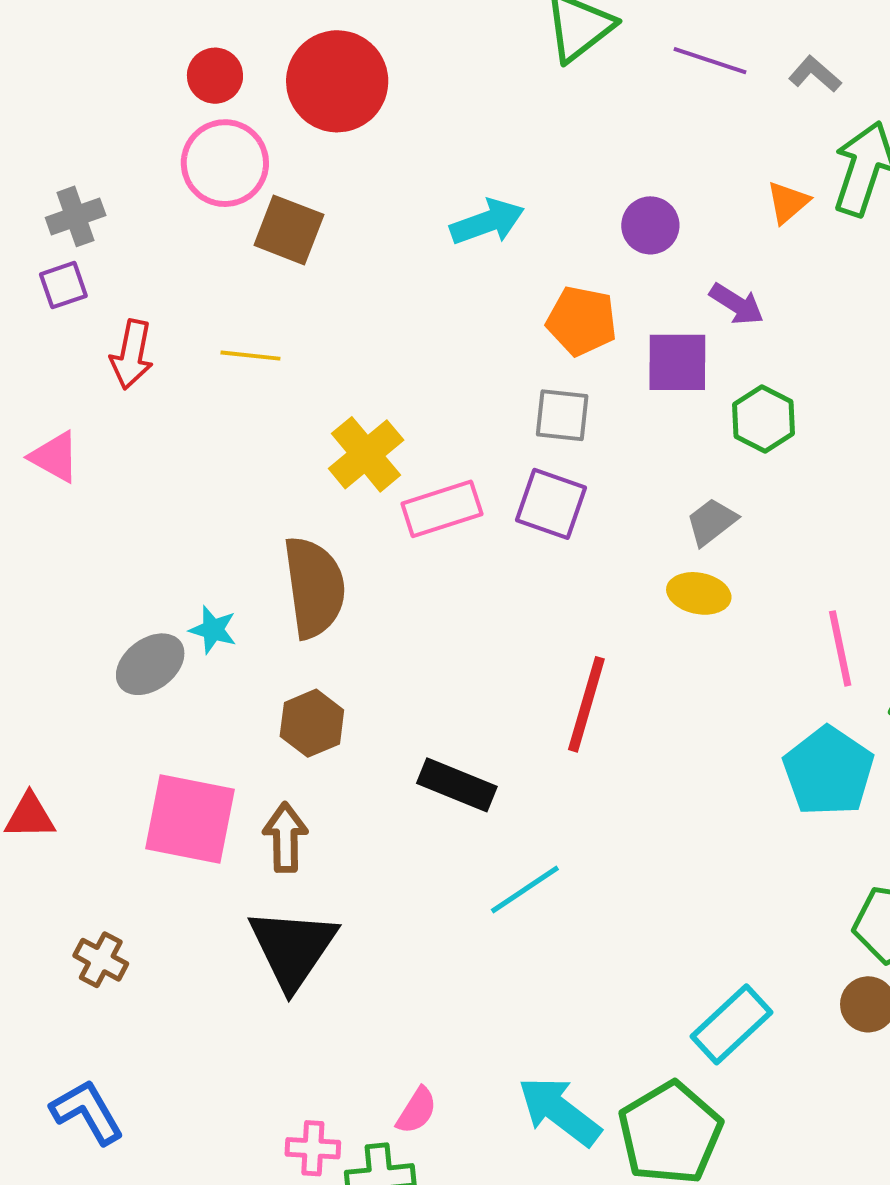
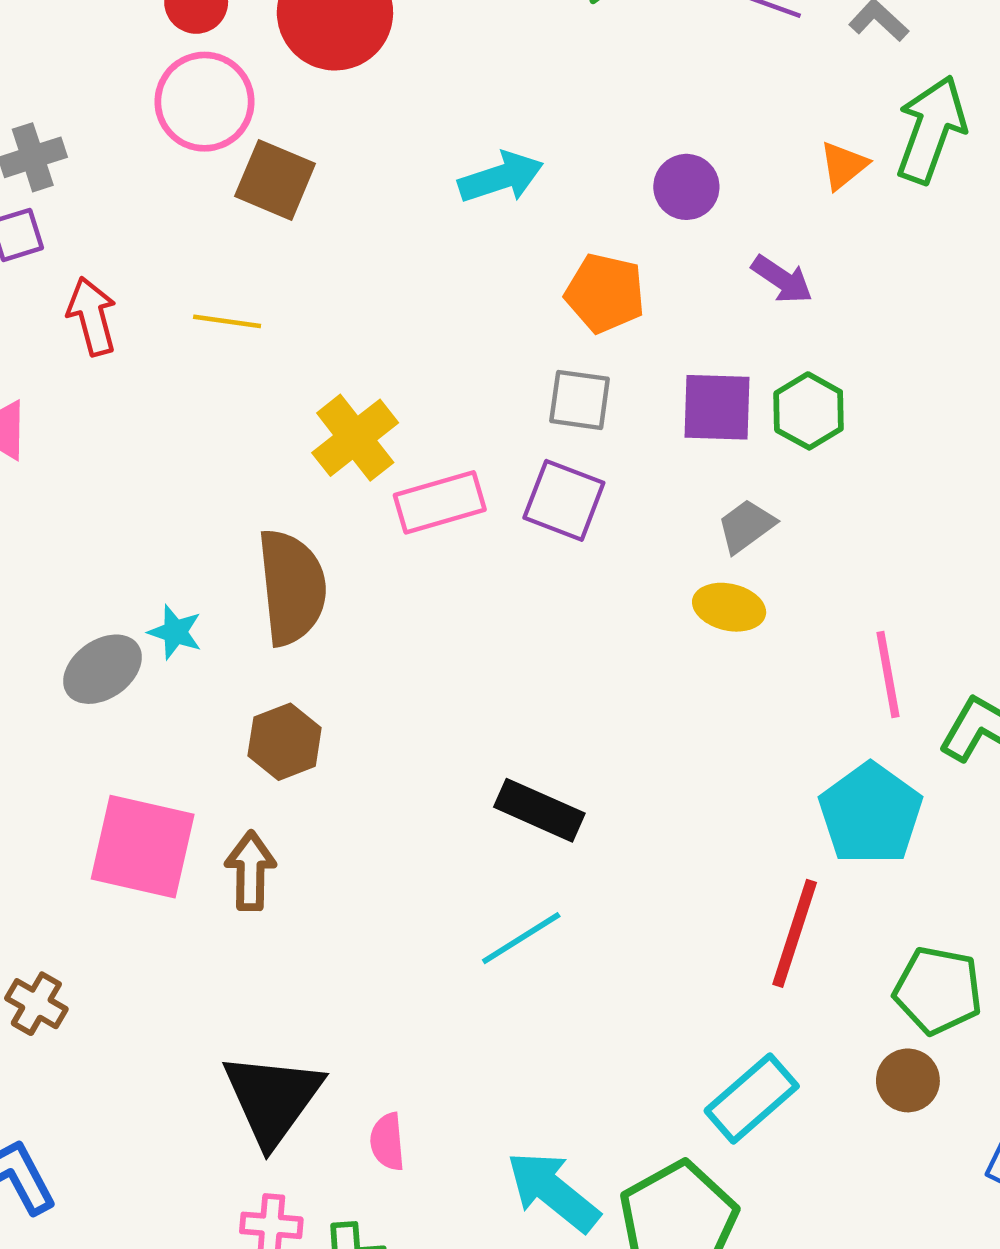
red arrow: (132, 354) -> (92, 316), turned 152
purple square: (677, 362) -> (717, 407), moved
red line: (586, 704) -> (795, 933), moved
black rectangle: (457, 785) -> (539, 810), moved
black triangle: (293, 948) -> (273, 1099), moved
pink semicircle: (417, 1111) -> (387, 1142), moved, turned 141

